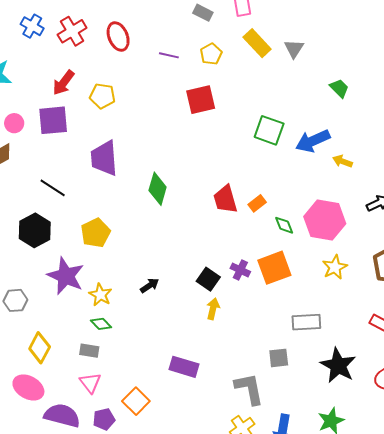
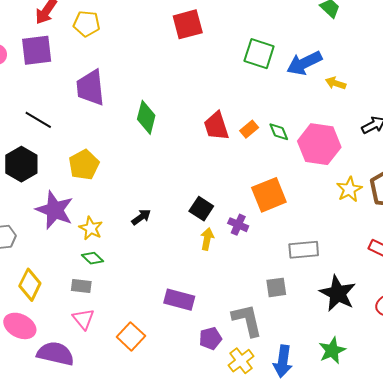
green diamond: (284, 225) -> (279, 132), moved
yellow star: (335, 267) -> (349, 189), moved
purple cross: (240, 270) -> (238, 225), moved
purple pentagon: (104, 419) -> (210, 338), moved

